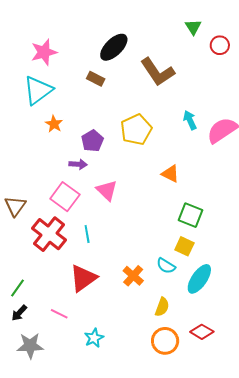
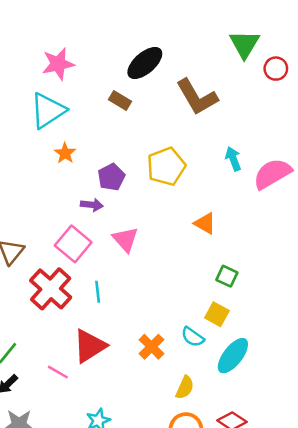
green triangle: (193, 27) -> (244, 44), size x1.5
green square: (191, 215) -> (227, 276), size x0.7
pink line: (59, 314) -> (58, 372), moved

